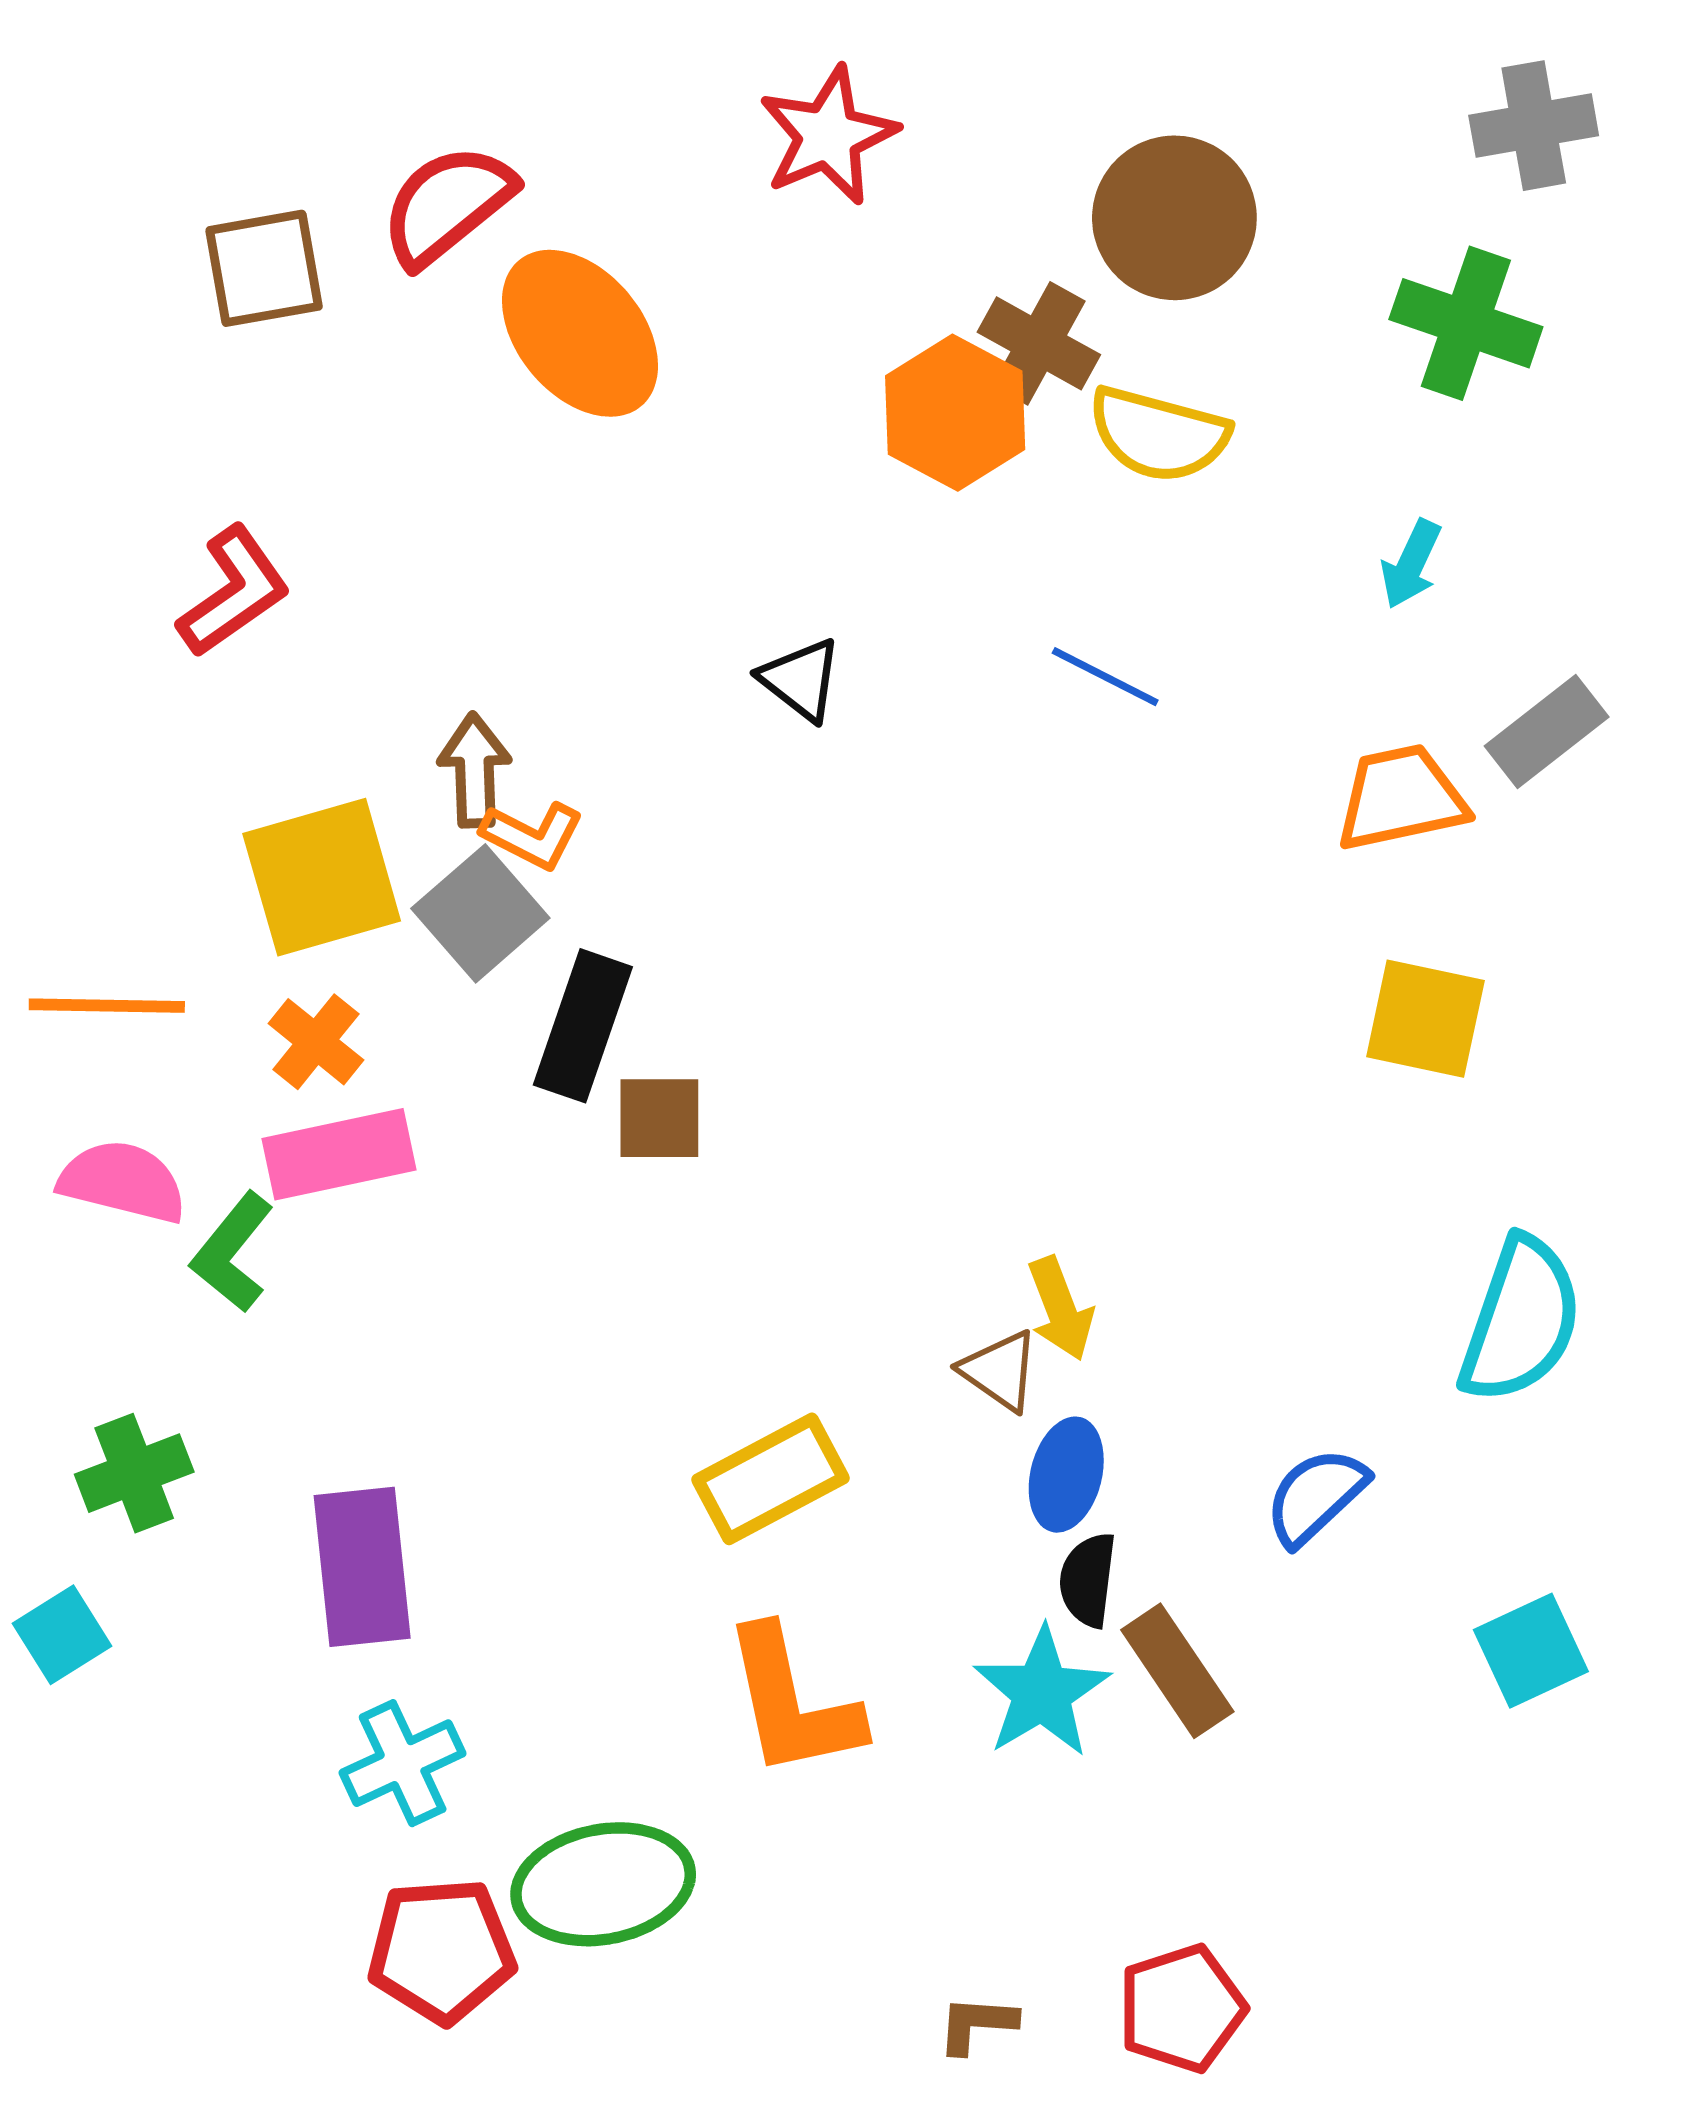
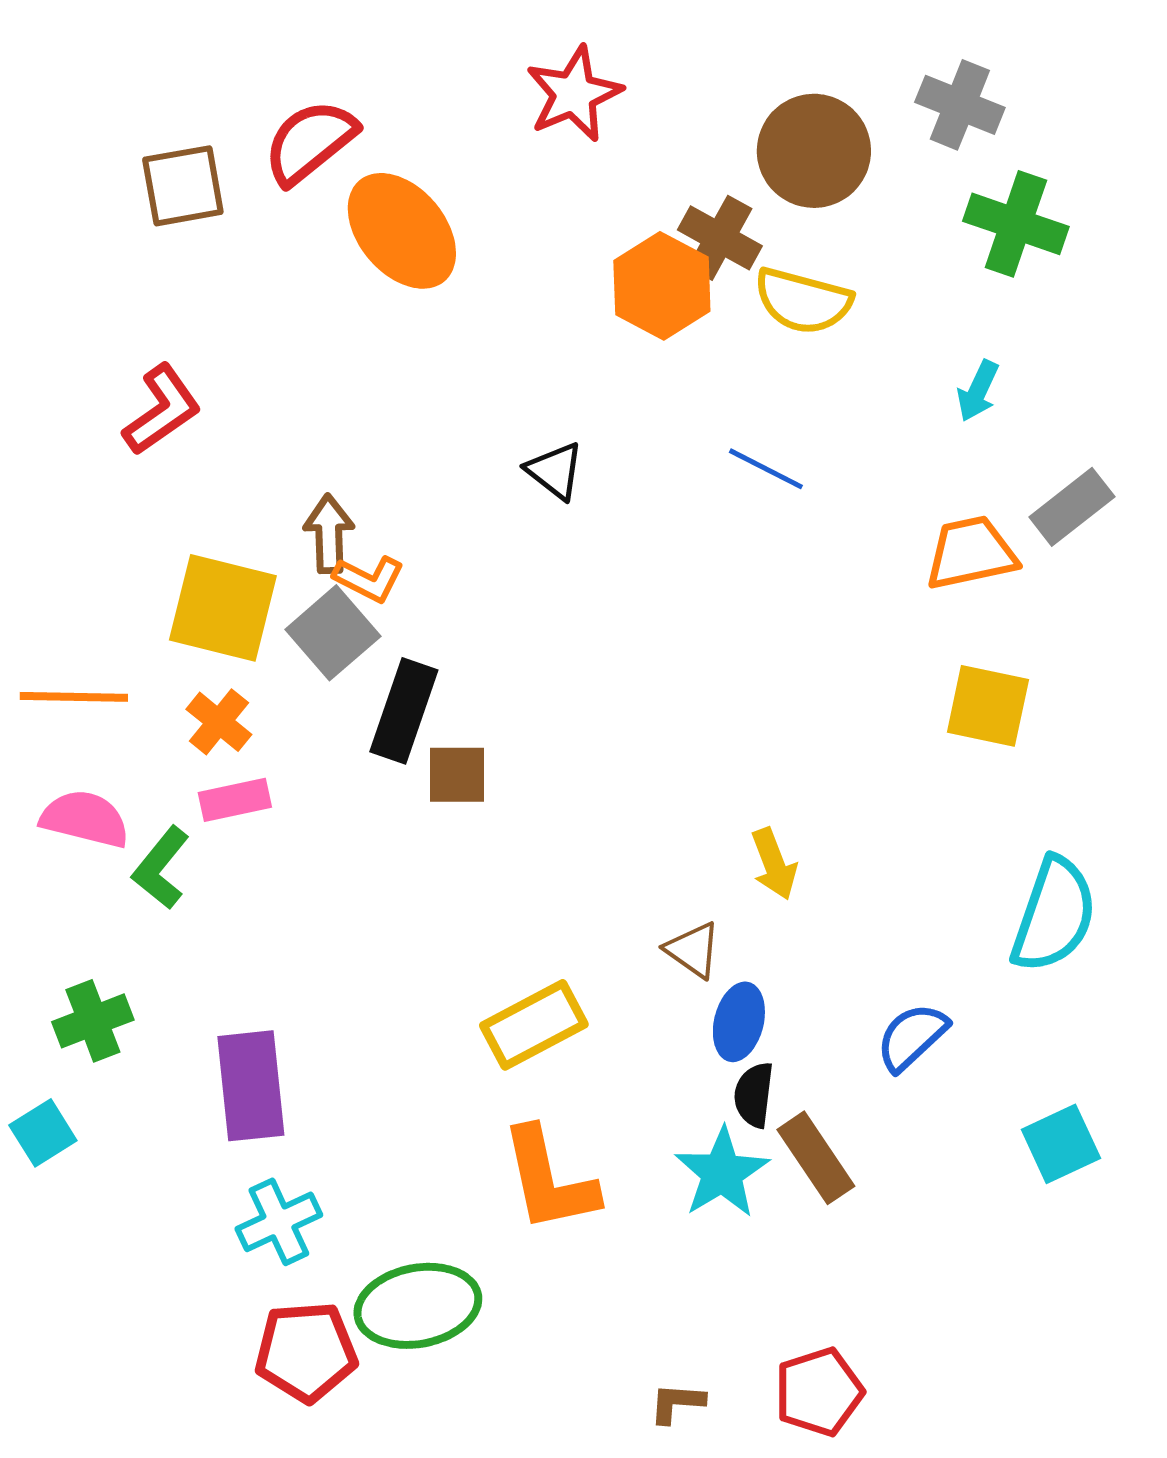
gray cross: (1534, 126) -> (960, 105), moved, turned 32
yellow square: (322, 877) -> (223, 608), turned 30
pink rectangle: (339, 1154) -> (235, 800), size x0.7
yellow arrow: (1060, 1309) -> (774, 864), moved

